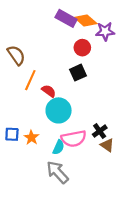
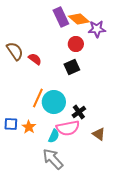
purple rectangle: (66, 18) -> (61, 17), turned 36
orange line: (30, 80) -> (38, 98), moved
red semicircle: (49, 91) -> (35, 59), moved
black cross: (100, 131) -> (79, 112), moved

